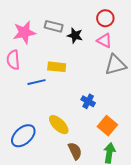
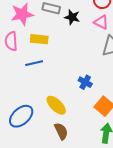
yellow rectangle: (57, 67) -> (39, 39), moved
brown semicircle: (75, 151) -> (61, 131), moved

